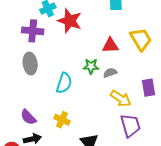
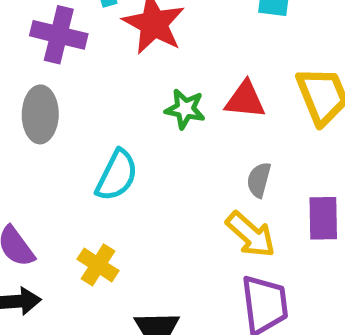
green star: (91, 66) -> (185, 109), moved
gray semicircle: (110, 73) -> (259, 180), moved, turned -64

